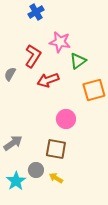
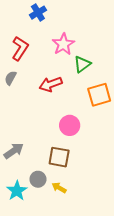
pink star: (60, 42) -> (63, 44), turned 30
red L-shape: (33, 56) -> (20, 48), moved

